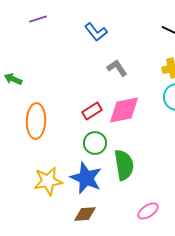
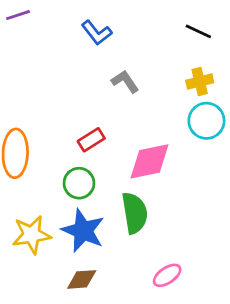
pink diamond: (124, 110) -> (149, 161), moved
green circle: (95, 143) -> (79, 183), moved

